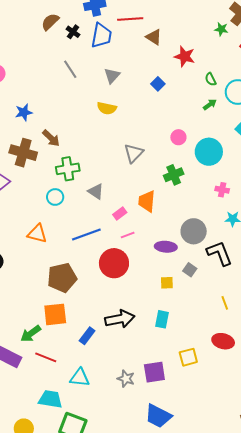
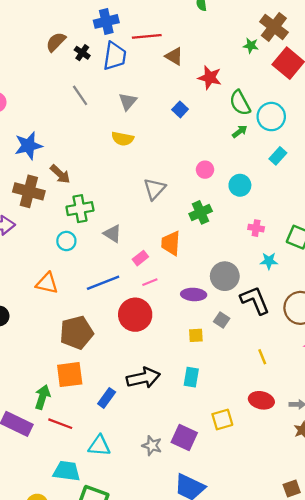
green semicircle: (211, 79) -> (240, 103), size x1.6
blue star: (24, 112) -> (28, 146), size x1.4
cyan circle: (209, 152) -> (240, 185), size x0.7
green arrow: (31, 334) -> (42, 397), turned 145
purple square: (154, 372) -> (184, 437), turned 35

